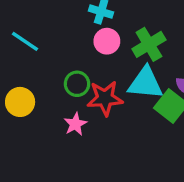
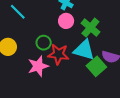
green cross: (149, 44) -> (90, 28), turned -30
pink star: (75, 124) -> (38, 66), size x1.5

